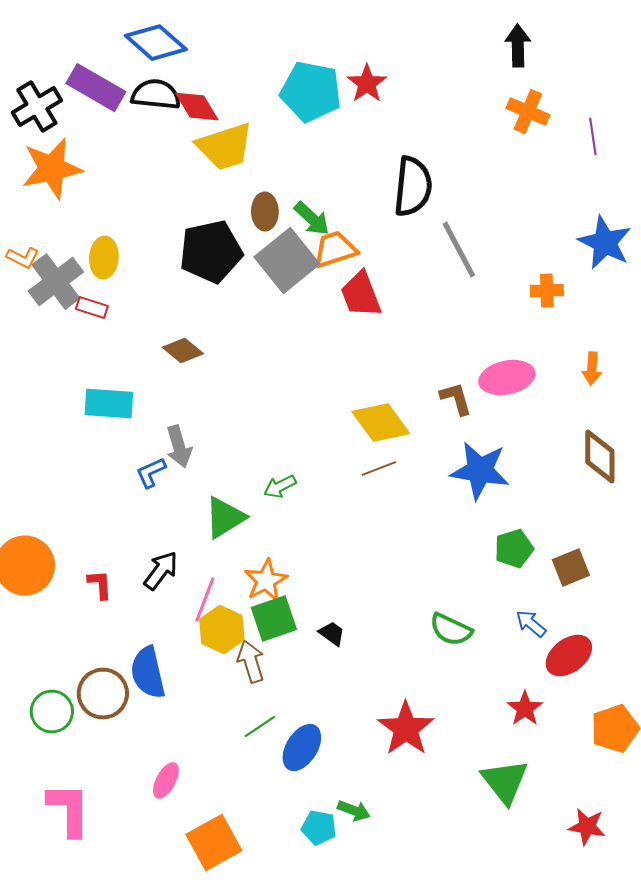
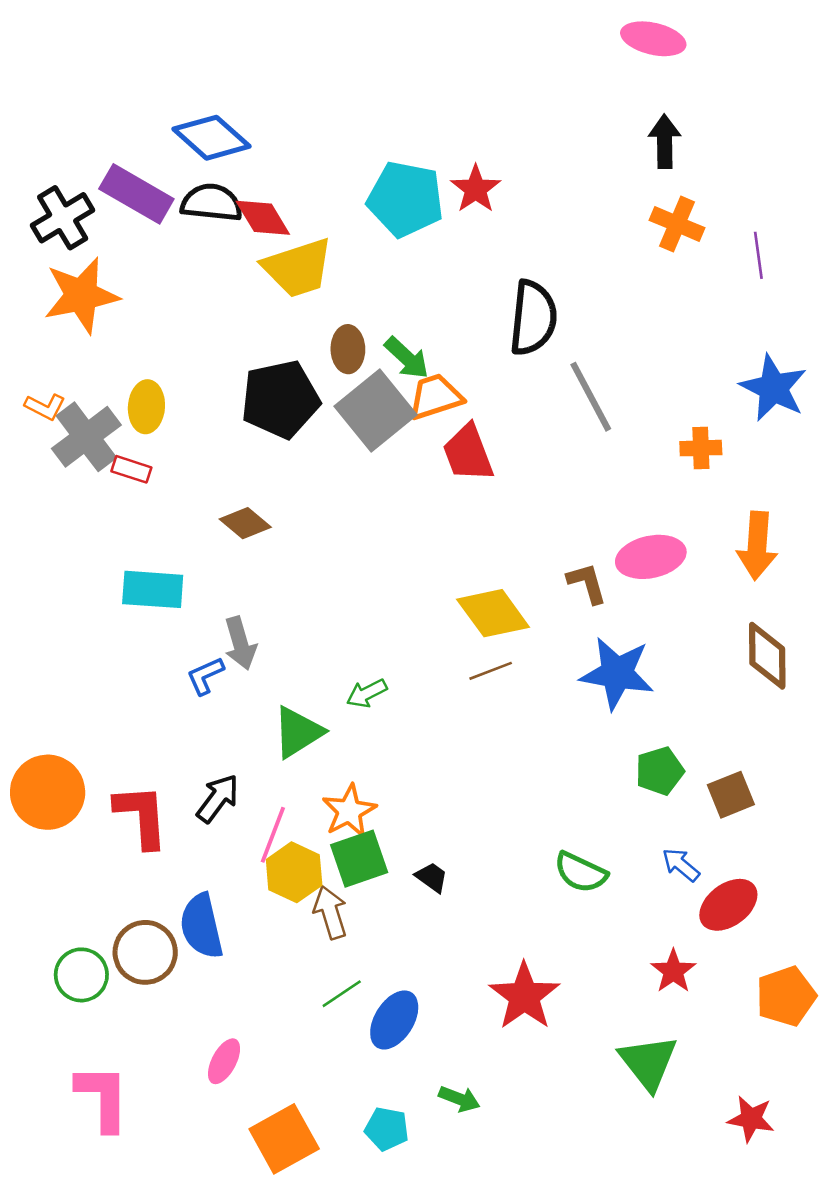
orange arrow: (592, 369) -> (757, 546), size x1.6
red L-shape: (100, 585) -> (141, 816), size x1.8
cyan pentagon: (319, 828) -> (387, 1129), moved

